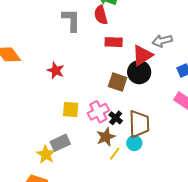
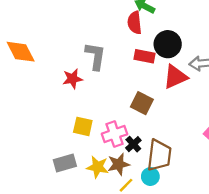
gray L-shape: (71, 20) -> (95, 56), moved
red star: (56, 70) -> (73, 79), turned 30
black circle: (139, 72) -> (168, 44), moved
yellow star: (46, 154) -> (98, 167), moved, turned -30

